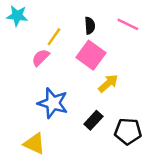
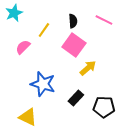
cyan star: (17, 16) -> (14, 13), turned -30
pink semicircle: (41, 58) -> (23, 47), moved

